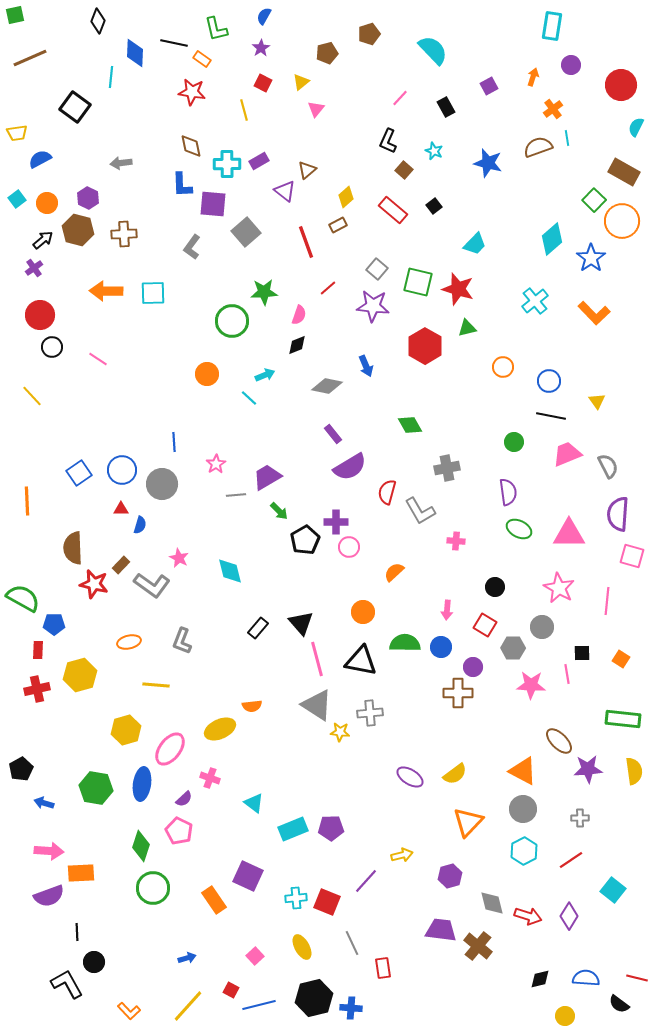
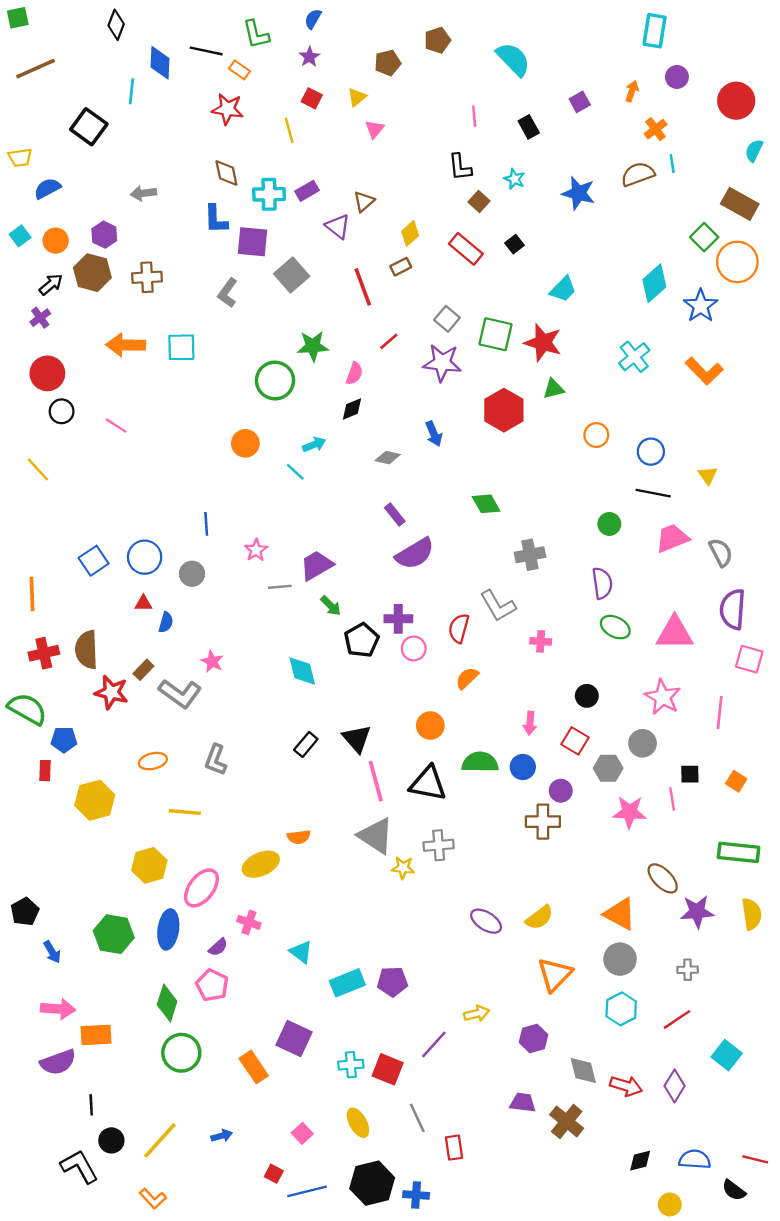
pink line: (400, 98) -> (474, 116), turned -48
black L-shape: (388, 141) -> (460, 167), turned -30
gray diamond: (327, 386) -> (388, 458), size x0.7
gray circle: (162, 484) -> (192, 574), size x0.7
red semicircle: (387, 492) -> (459, 628), moved
cyan diamond: (230, 571) -> (302, 671), moved
red cross: (37, 689) -> (44, 653), moved
blue arrow: (44, 803) -> (52, 952), turned -138
purple trapezoid: (441, 930) -> (523, 1103), size x0.7
yellow line: (188, 1006) -> (160, 1140), moved

